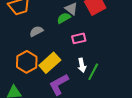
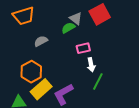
yellow rectangle: (50, 63) -> (41, 89), moved
white arrow: (82, 65) -> (91, 65), moved

